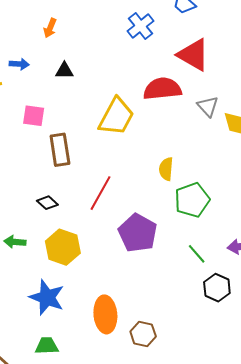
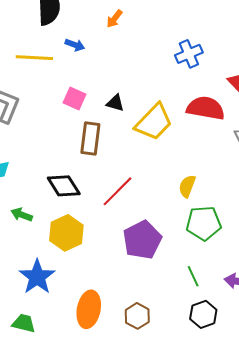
blue cross: (140, 26) -> (189, 54), moved
black triangle: (64, 71) -> (115, 103), moved
black diamond: (47, 203) -> (64, 186), size x1.6
brown hexagon: (143, 334) -> (137, 316), moved

